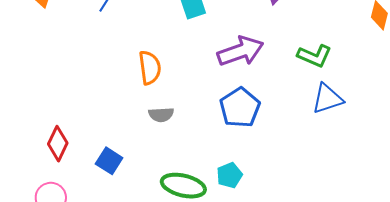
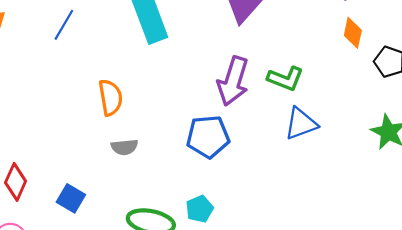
purple arrow: (240, 51) -> (233, 81), moved, turned 129
blue pentagon: (240, 108) -> (208, 137), turned 30

